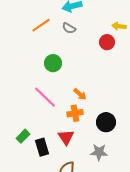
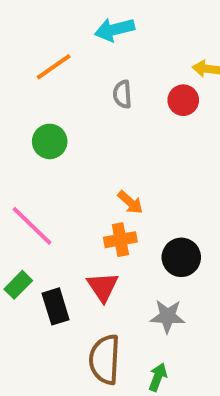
gray semicircle: (69, 28) -> (122, 94), moved, turned 56
green circle: (53, 63) -> (50, 141), moved
pink line: (45, 97) -> (32, 226), moved

